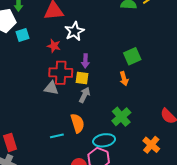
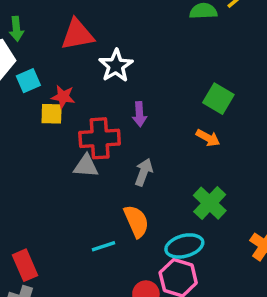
red star: (54, 46) -> (63, 97), moved
green square: (132, 56) -> (218, 99), turned -30
yellow square: (82, 78) -> (52, 114), moved
orange arrow: (124, 79) -> (208, 138), turned -40

